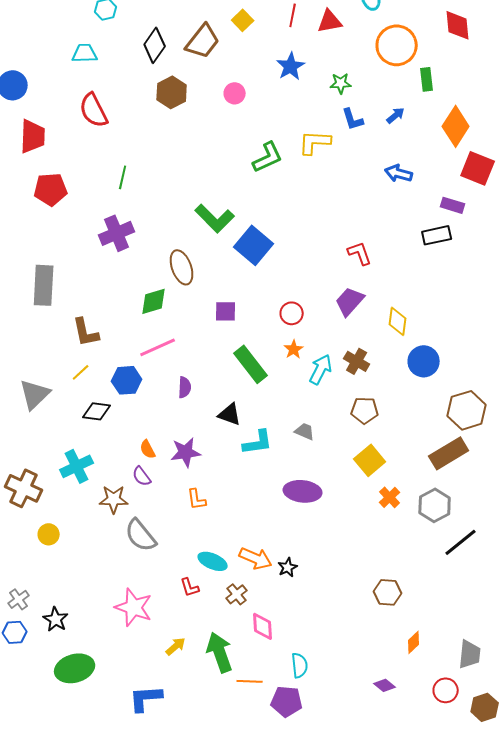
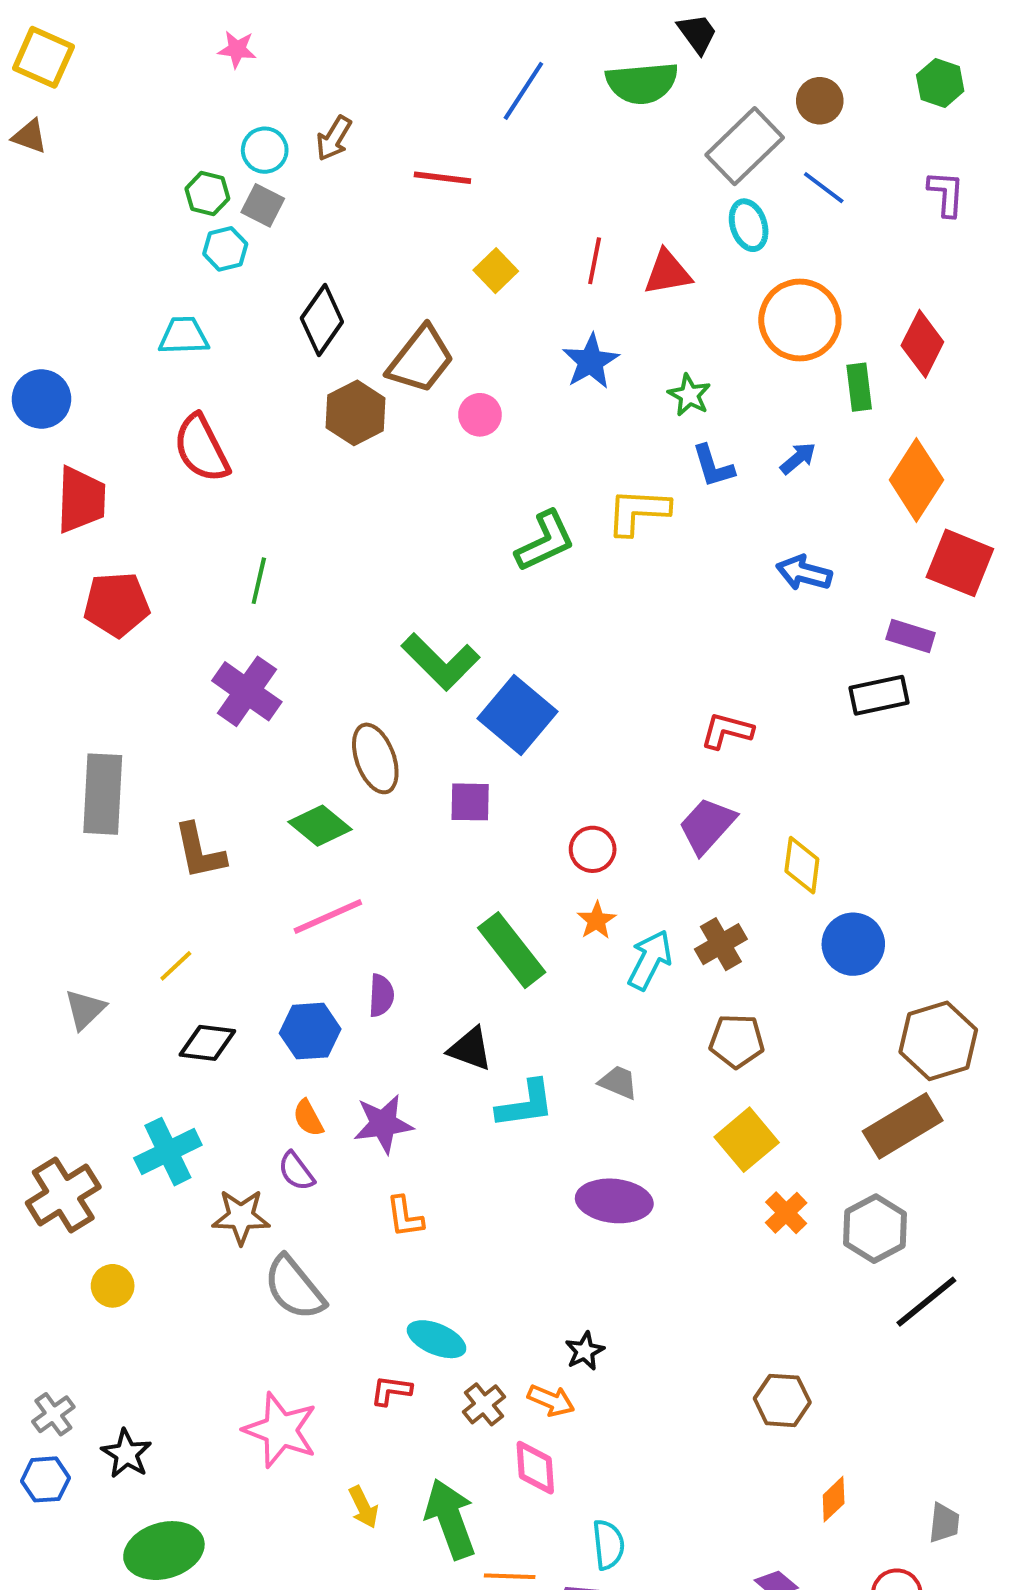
red diamond: (458, 25) -> (922, 344), moved, turned 32
brown trapezoid: (203, 41) -> (421, 359), moved
green star: (341, 83) -> (689, 395), turned 30
purple cross: (117, 233) -> (247, 691), turned -32
red L-shape: (360, 253) -> (727, 731), turned -56
green diamond: (154, 301) -> (320, 826), turned 56
purple square: (226, 311) -> (470, 802), moved
brown L-shape: (86, 332) -> (200, 851), moved
brown cross: (357, 361) -> (721, 944), turned 30
blue hexagon: (127, 380) -> (310, 1031), moved
gray triangle: (35, 394) -> (85, 1009), size x0.7
brown cross: (24, 488) -> (63, 1195), turned 33
orange arrow: (256, 558) -> (551, 1400), moved, size x0.7
red L-shape: (190, 587) -> (391, 1391), turned 115
yellow arrow: (176, 646) -> (363, 1507), turned 105
gray trapezoid: (470, 654) -> (944, 1523), size x0.7

